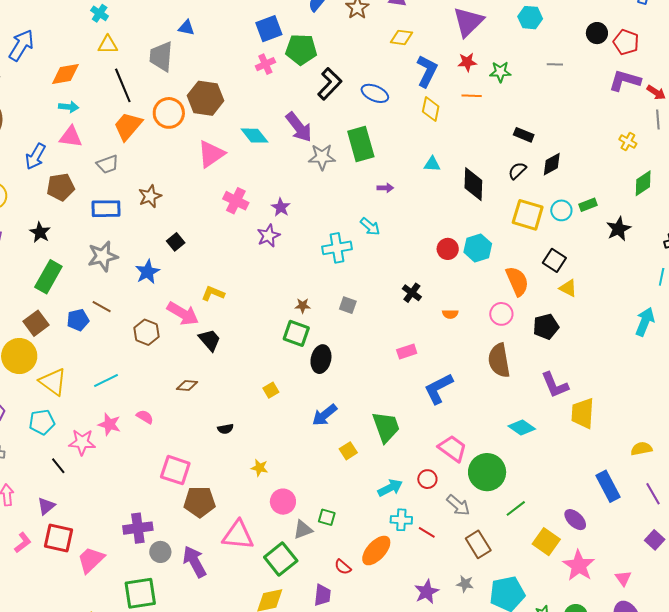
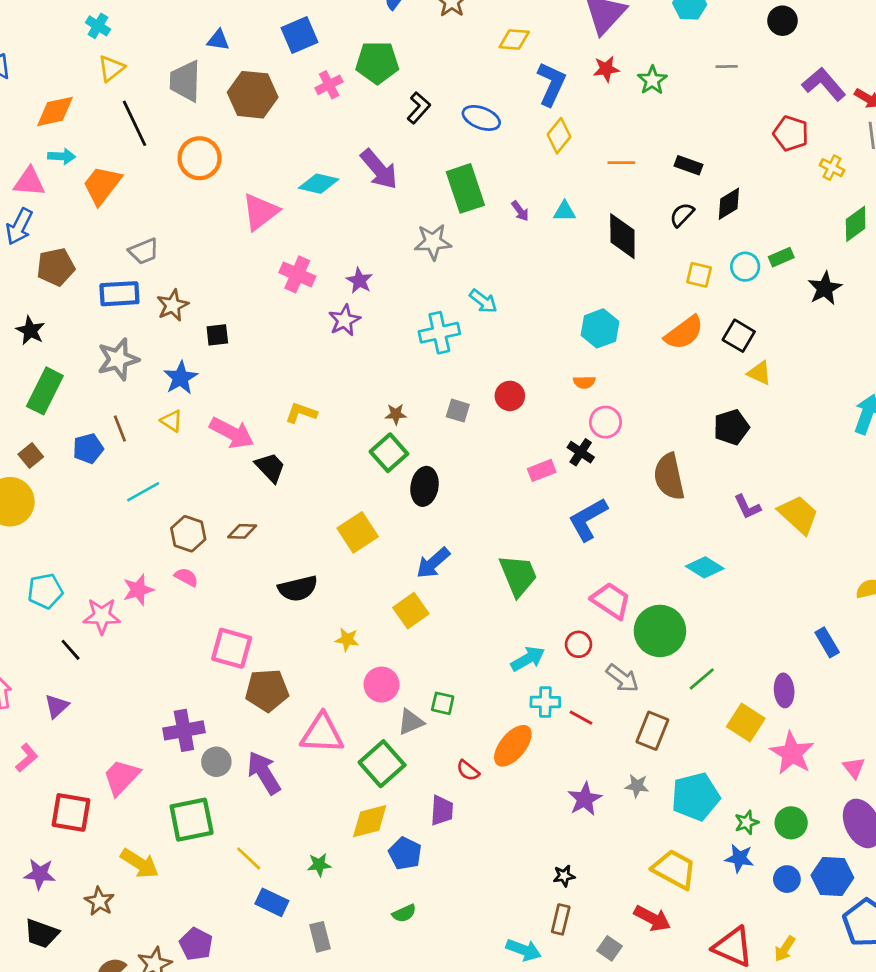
blue square: (269, 29) -> (299, 35), moved
red pentagon: (626, 42) -> (791, 133), moved
yellow triangle: (108, 45) -> (111, 68), turned -35
green star: (500, 72) -> (652, 80), turned -30
purple L-shape: (625, 80) -> (824, 84), turned 36
black L-shape: (330, 84) -> (419, 108), size x0.7
orange line: (472, 96) -> (621, 163), moved
brown hexagon: (206, 98) -> (253, 95), moved
yellow diamond: (431, 109) -> (559, 136), turned 30
orange trapezoid: (128, 126) -> (102, 185), moved
cyan diamond: (254, 136) -> (319, 184), turned -36
pink triangle: (71, 137) -> (29, 182), moved
gray star: (322, 157) -> (433, 242), moved
gray trapezoid: (108, 164) -> (144, 251), moved
purple arrow: (385, 188) -> (520, 211), moved, turned 56
brown star: (150, 196) -> (173, 305), moved
yellow square: (528, 215) -> (699, 275), size x0.6
black square: (176, 242) -> (217, 335), turned 36
cyan hexagon: (478, 248) -> (600, 328), moved
red circle: (448, 249) -> (510, 396), moved
orange semicircle: (517, 281) -> (684, 333), moved, turned 80
yellow L-shape: (213, 293) -> (301, 413), moved
black cross: (412, 293) -> (581, 452), moved
brown line: (102, 307) -> (120, 428), turned 42
orange semicircle: (450, 314) -> (584, 382), moved
pink circle: (501, 314) -> (605, 422), moved
brown square: (36, 323) -> (31, 456), size x0.7
brown hexagon: (146, 332) -> (188, 534), moved
green square: (296, 333) -> (389, 453), turned 32
cyan line: (106, 381) -> (143, 492), moved
yellow triangle: (53, 382) -> (172, 421), moved, size x0.6
purple L-shape: (555, 385) -> (747, 507), size x0.7
yellow square: (271, 390) -> (358, 532), size x1.8
yellow trapezoid: (583, 413) -> (798, 515), moved, turned 132
pink star: (109, 424) -> (138, 590), turned -30
black semicircle: (225, 429) -> (298, 588), size x1.8
yellow square: (348, 451) -> (411, 611), moved, size x1.4
blue rectangle: (608, 486) -> (827, 642), size x0.7
purple ellipse: (575, 520) -> (784, 690), turned 45
red square: (58, 538) -> (71, 812), moved
brown rectangle: (478, 544) -> (652, 731), turned 56

